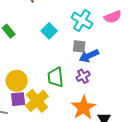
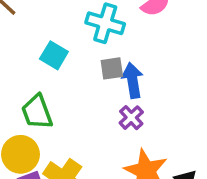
blue arrow: (89, 56) -> (133, 80), turned 120
green trapezoid: (56, 77) -> (37, 112), moved

